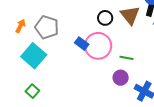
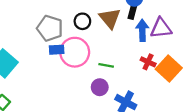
gray pentagon: (47, 27) -> (50, 28), moved
blue rectangle: (82, 44) -> (57, 50), turned -40

